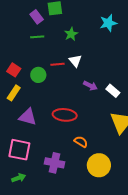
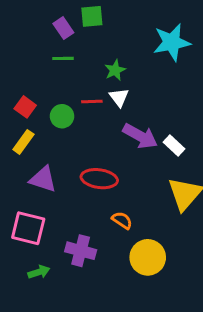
cyan star: (108, 23) -> (172, 42), size x1.4
green star: (71, 34) -> (115, 70), moved
purple arrow: (90, 86) -> (140, 136), size x1.6
green arrow: (19, 178) -> (39, 272), moved

